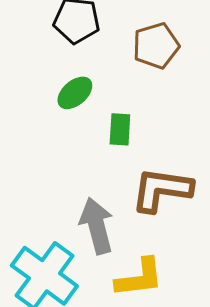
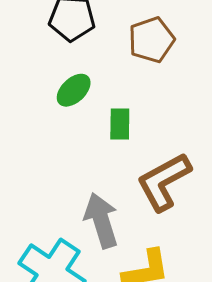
brown L-shape: (162, 190) -> (164, 182), turned -34

